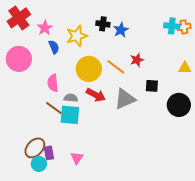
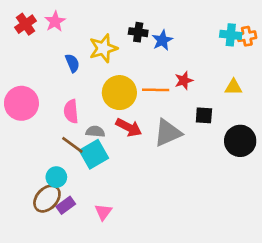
red cross: (19, 18) -> (25, 24), size x0.7
pink star: (45, 28) -> (55, 21), moved
pink circle: (19, 59) -> (21, 103), moved
orange line: (116, 67) -> (156, 90), turned -36
yellow triangle: (185, 68) -> (233, 87), moved
cyan square: (70, 115) -> (94, 154), turned -35
purple rectangle: (49, 153) -> (66, 205), turned 64
cyan circle: (39, 164) -> (56, 177), moved

